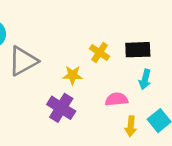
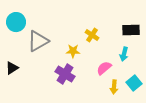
black rectangle: (138, 50) -> (131, 30), moved
pink semicircle: (117, 99) -> (104, 68), turned -35

